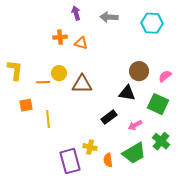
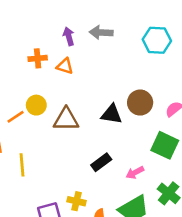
purple arrow: (76, 13) -> (69, 36), moved
orange line: (43, 82) -> (15, 117), turned -32
black triangle: (127, 93) -> (112, 114), moved

